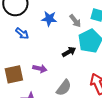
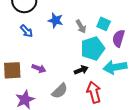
black arrow: (69, 52) -> (81, 70), moved

